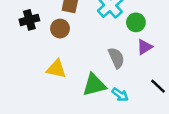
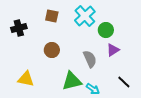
brown circle: (60, 29) -> (52, 50), moved
yellow triangle: (56, 69) -> (26, 79), moved

